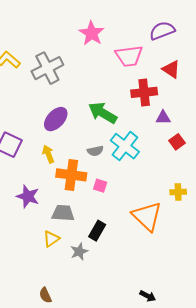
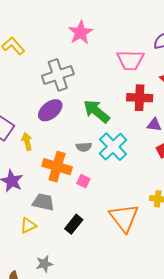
pink star: (92, 33) -> (80, 33), moved
gray cross: (47, 68) -> (58, 75), moved
yellow arrow: (48, 154) -> (27, 142), moved
gray star: (79, 252) -> (44, 264), moved

